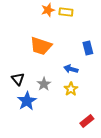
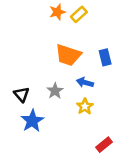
yellow rectangle: (66, 12) -> (79, 14), turned -48
orange trapezoid: (41, 46) -> (68, 55), moved
gray star: (44, 84) -> (55, 91), moved

